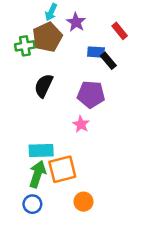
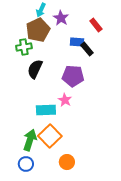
green cross: (25, 46) -> (24, 47), moved
cyan rectangle: (41, 151) -> (46, 110), moved
orange square: (62, 169) -> (50, 136), turned -30

